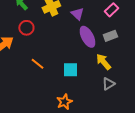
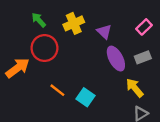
red circle: (26, 28) -> (44, 48), size x1.5
cyan square: (70, 70) -> (85, 97), moved, turned 35

